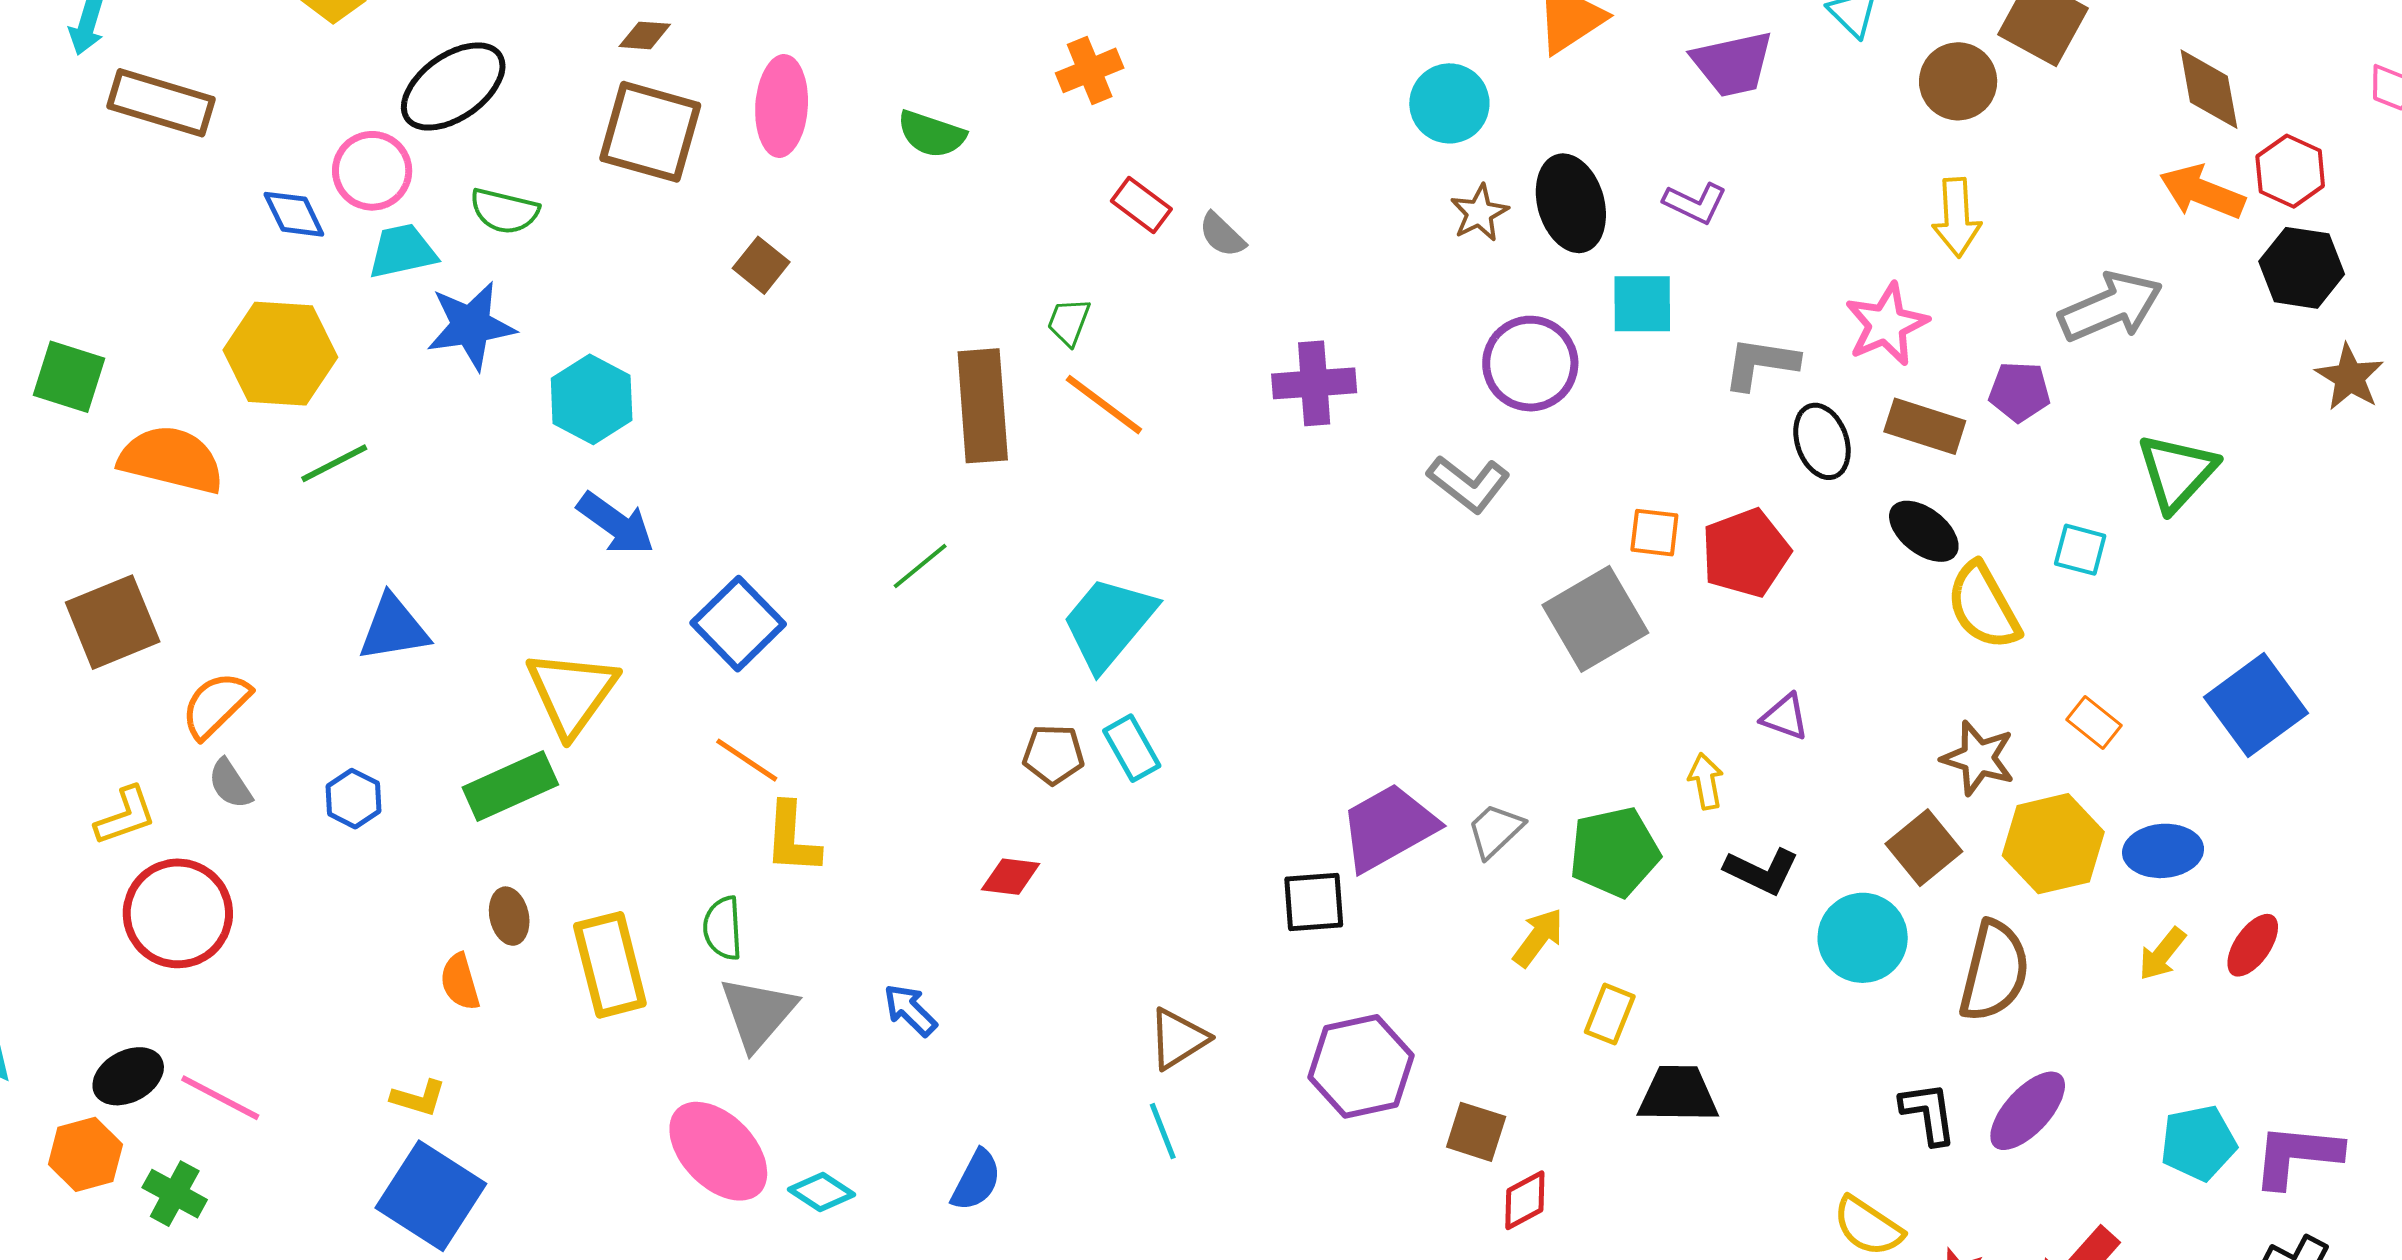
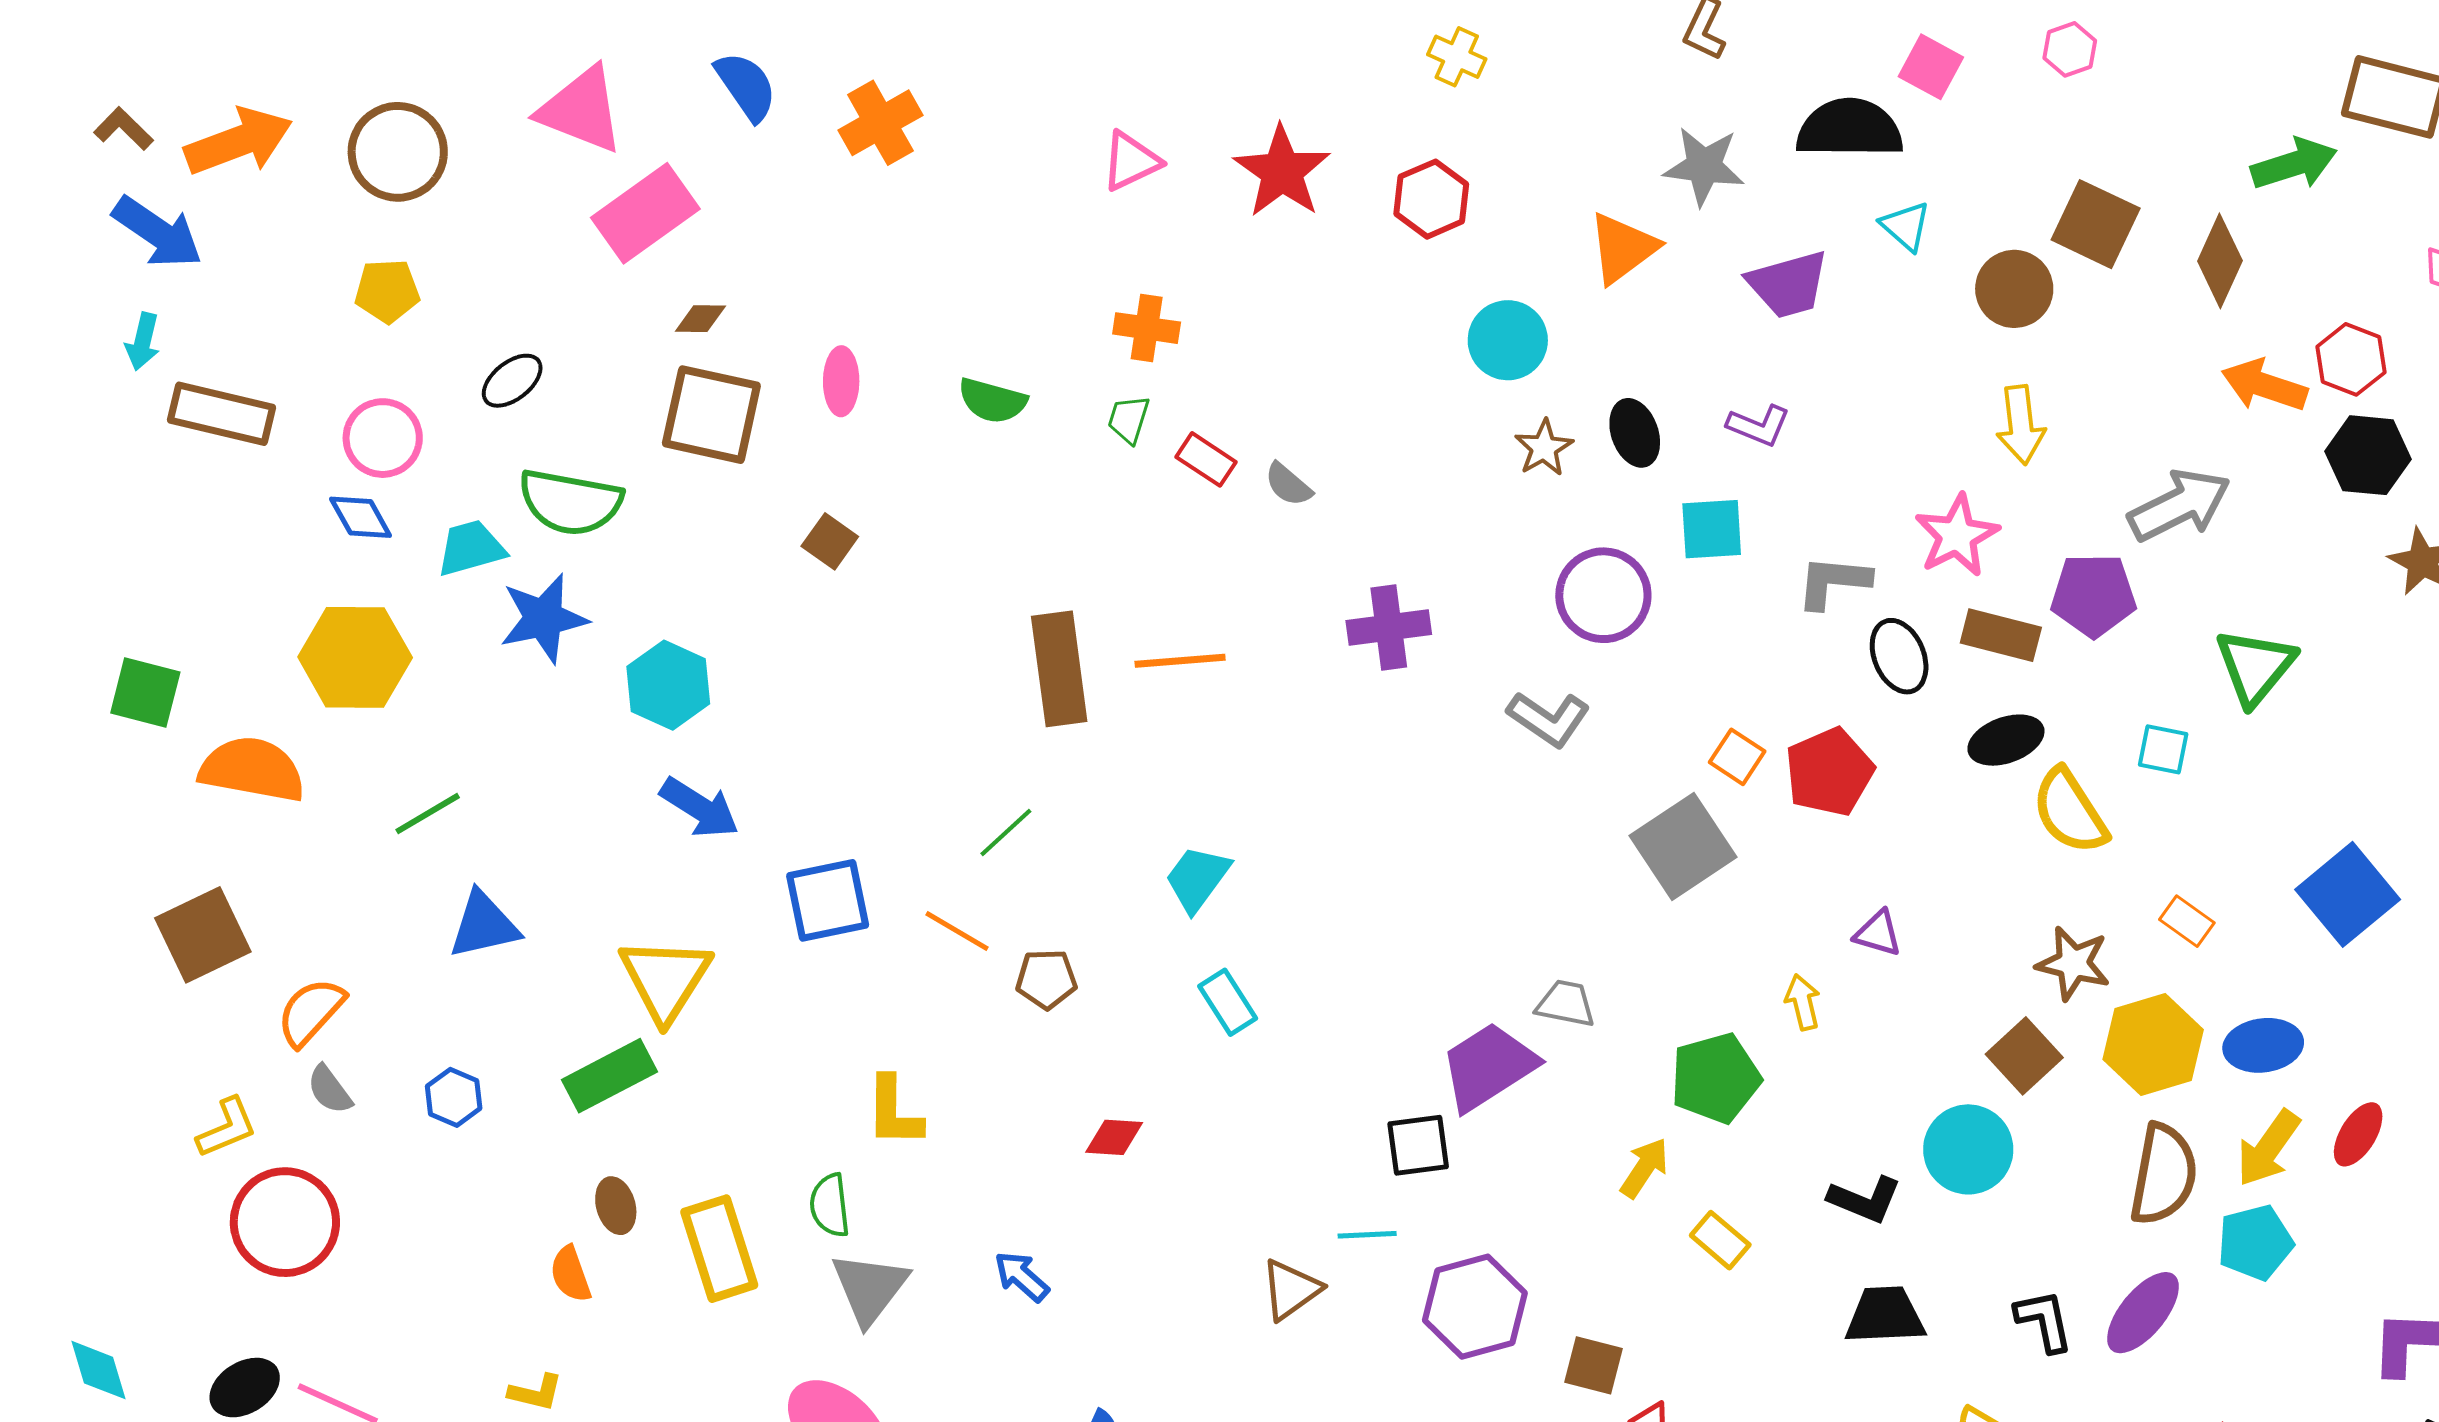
orange cross: (1090, 70) -> (1147, 328), turned 34
black ellipse: (453, 86) -> (512, 381), size x0.6
brown diamond: (2209, 89) -> (2220, 261), moved, turned 38
pink ellipse: (782, 106) -> (841, 381), size x0.7
pink circle: (372, 171) -> (383, 438), moved
black ellipse: (1571, 203) -> (1635, 433), size x0.7
green semicircle: (504, 211) -> (570, 502), size x1.5
green trapezoid: (1069, 322) -> (1129, 419), moved
purple pentagon: (2020, 392) -> (2093, 595), size x1.4
orange line: (1104, 405) -> (1180, 661), turned -38
green line: (334, 463) -> (428, 814), moved
black ellipse: (1924, 531) -> (2006, 740), turned -54
orange square: (1654, 533) -> (1737, 757), turned 30
cyan trapezoid: (1109, 623) -> (1197, 879), size x0.7
blue square: (738, 624) -> (828, 900), turned 36
brown pentagon: (1053, 755) -> (1046, 979), moved
orange line: (747, 760) -> (957, 931), moved
gray trapezoid: (1495, 830) -> (1566, 1004), moved, turned 58
black L-shape: (1762, 871) -> (1865, 1200), moved
yellow arrow: (2162, 954) -> (2268, 1148), size x1.4
brown semicircle: (1994, 971) -> (2164, 1174), moved
yellow rectangle: (1610, 1014) -> (1720, 1240), turned -68
black trapezoid: (1678, 1094) -> (1885, 1315), moved
cyan line: (1163, 1131) -> (1367, 1235), moved, turned -68
cyan pentagon: (2198, 1143) -> (2255, 1242), moved

